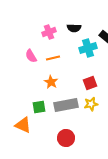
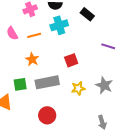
cyan cross: (88, 48) -> (59, 25), moved
yellow star: (91, 104) -> (78, 88), moved

